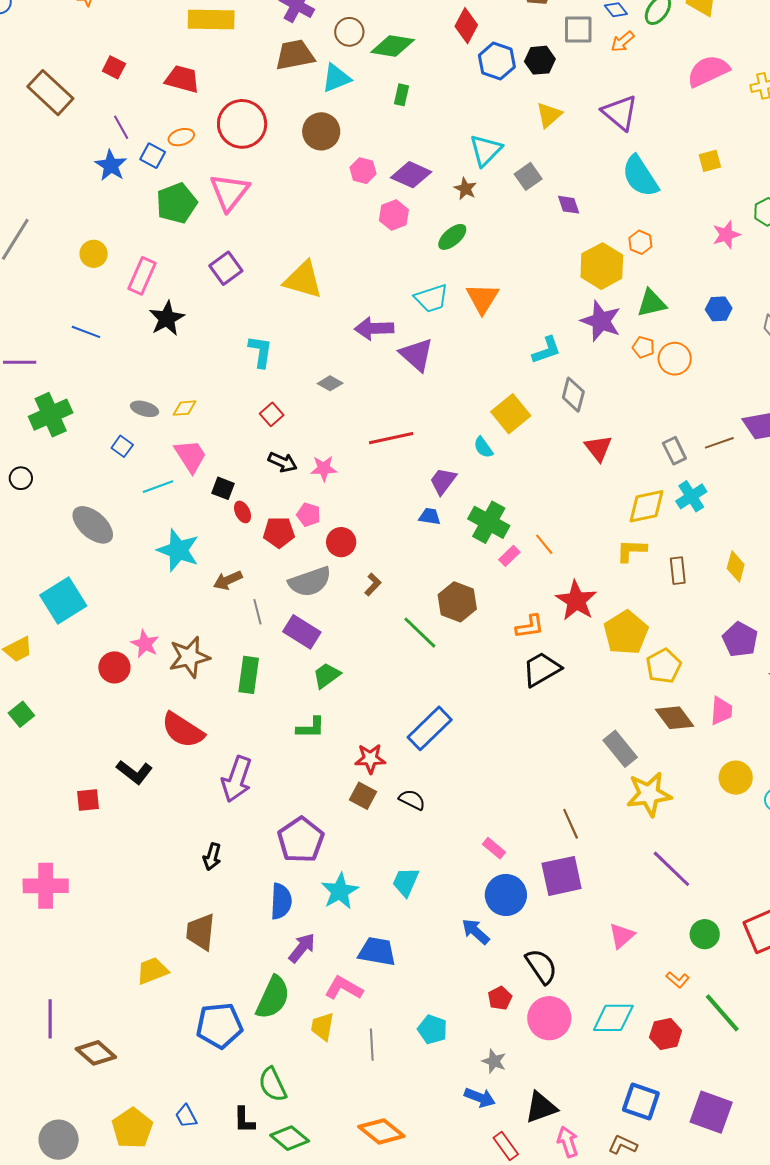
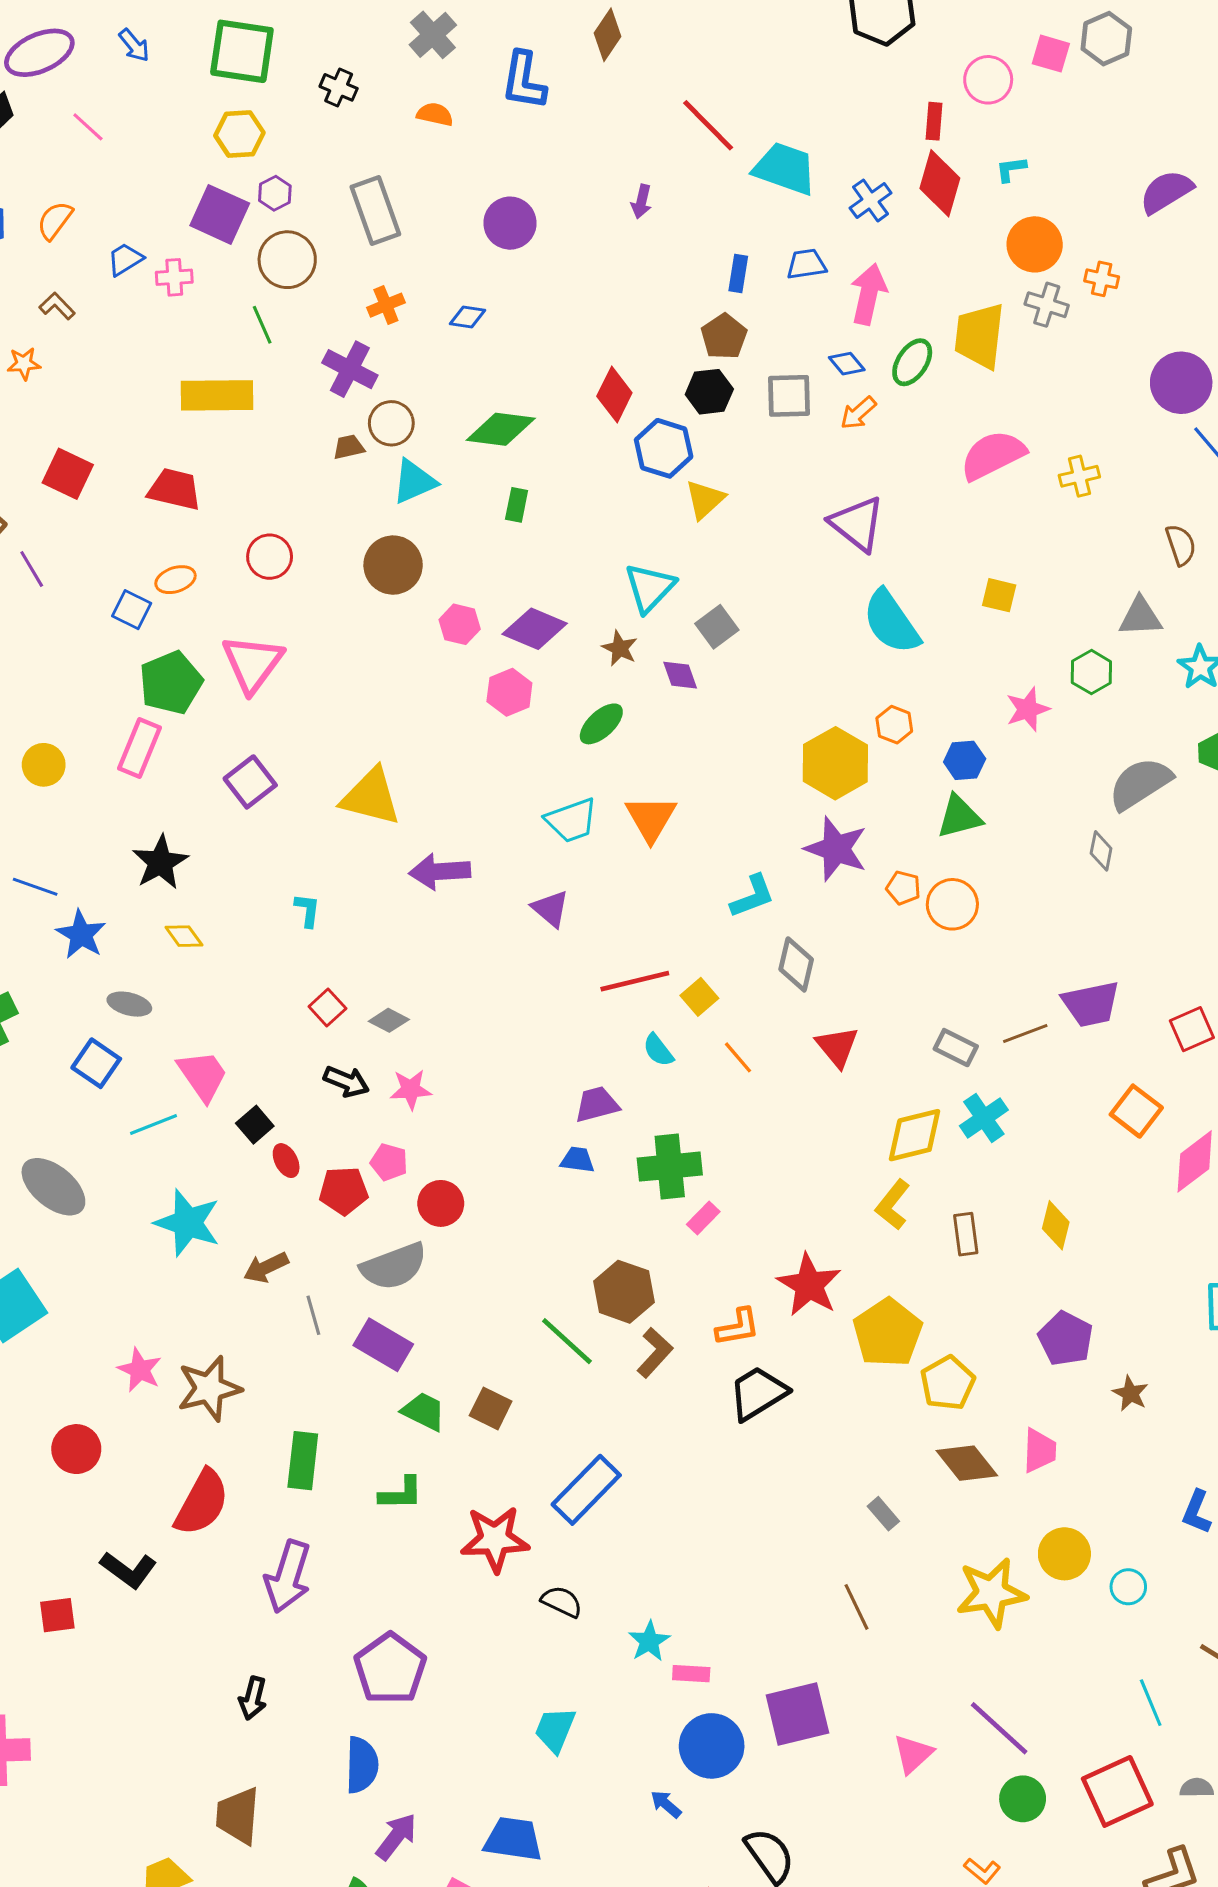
brown circle: (349, 32) -> (391, 423), moved
brown trapezoid: (295, 55) -> (349, 447), size x0.5
black hexagon: (540, 60) -> (709, 392), moved
red square: (114, 67) -> (68, 474), size x1.4
yellow triangle: (549, 115) -> (705, 499), moved
red circle: (242, 124) -> (270, 557), size x0.6
purple line: (121, 127) -> (32, 569), moved
yellow square: (710, 161) -> (999, 595), turned 30
blue star: (111, 165) -> (81, 935), moved
purple diamond: (569, 205) -> (680, 675), moved
pink rectangle: (142, 276) -> (140, 748), moved
green triangle: (652, 303) -> (959, 817), moved
blue hexagon: (719, 309) -> (965, 760), moved
purple arrow: (374, 328) -> (440, 872), moved
cyan L-shape: (260, 352) -> (307, 910), size x0.7
purple triangle: (417, 355) -> (550, 909), size x0.7
gray diamond: (330, 383) -> (389, 1020), moved
yellow diamond: (185, 408) -> (184, 936), moved, turned 60
yellow square: (511, 414) -> (699, 997), size x0.6
red line: (391, 438) -> (635, 981), moved
blue square: (122, 446) -> (96, 1063), size x1.4
gray rectangle: (674, 451) -> (956, 1048), turned -36
purple trapezoid: (443, 481) -> (597, 1104), turned 40
black square: (223, 488) -> (255, 1125), turned 30
green cross: (489, 522) -> (670, 1167), turned -33
orange line: (544, 544) -> (738, 1057), moved
yellow L-shape: (631, 551) -> (893, 1205), turned -52
brown L-shape: (373, 584) -> (655, 1353), moved, size x1.4
red circle: (114, 667) -> (76, 1449), moved
green rectangle: (249, 675) -> (303, 1461), moved
green trapezoid: (327, 675) -> (424, 1411), turned 64
red semicircle: (183, 730) -> (202, 1503), turned -93
gray rectangle: (620, 749) -> (883, 1514), size x0.6
red star: (370, 759) -> (495, 1539), size x1.4
yellow star: (649, 794) -> (991, 1593), moved
brown square: (363, 796) -> (491, 1408), moved
brown line: (571, 824) -> (856, 1607), moved
pink rectangle: (494, 848) -> (691, 1674), turned -35
purple line: (671, 869) -> (999, 1728), moved
cyan star: (340, 891) -> (649, 1641), moved, size x0.7
blue arrow: (476, 932) -> (666, 1804), size x0.7
pink triangle: (622, 936) -> (913, 1754), moved

